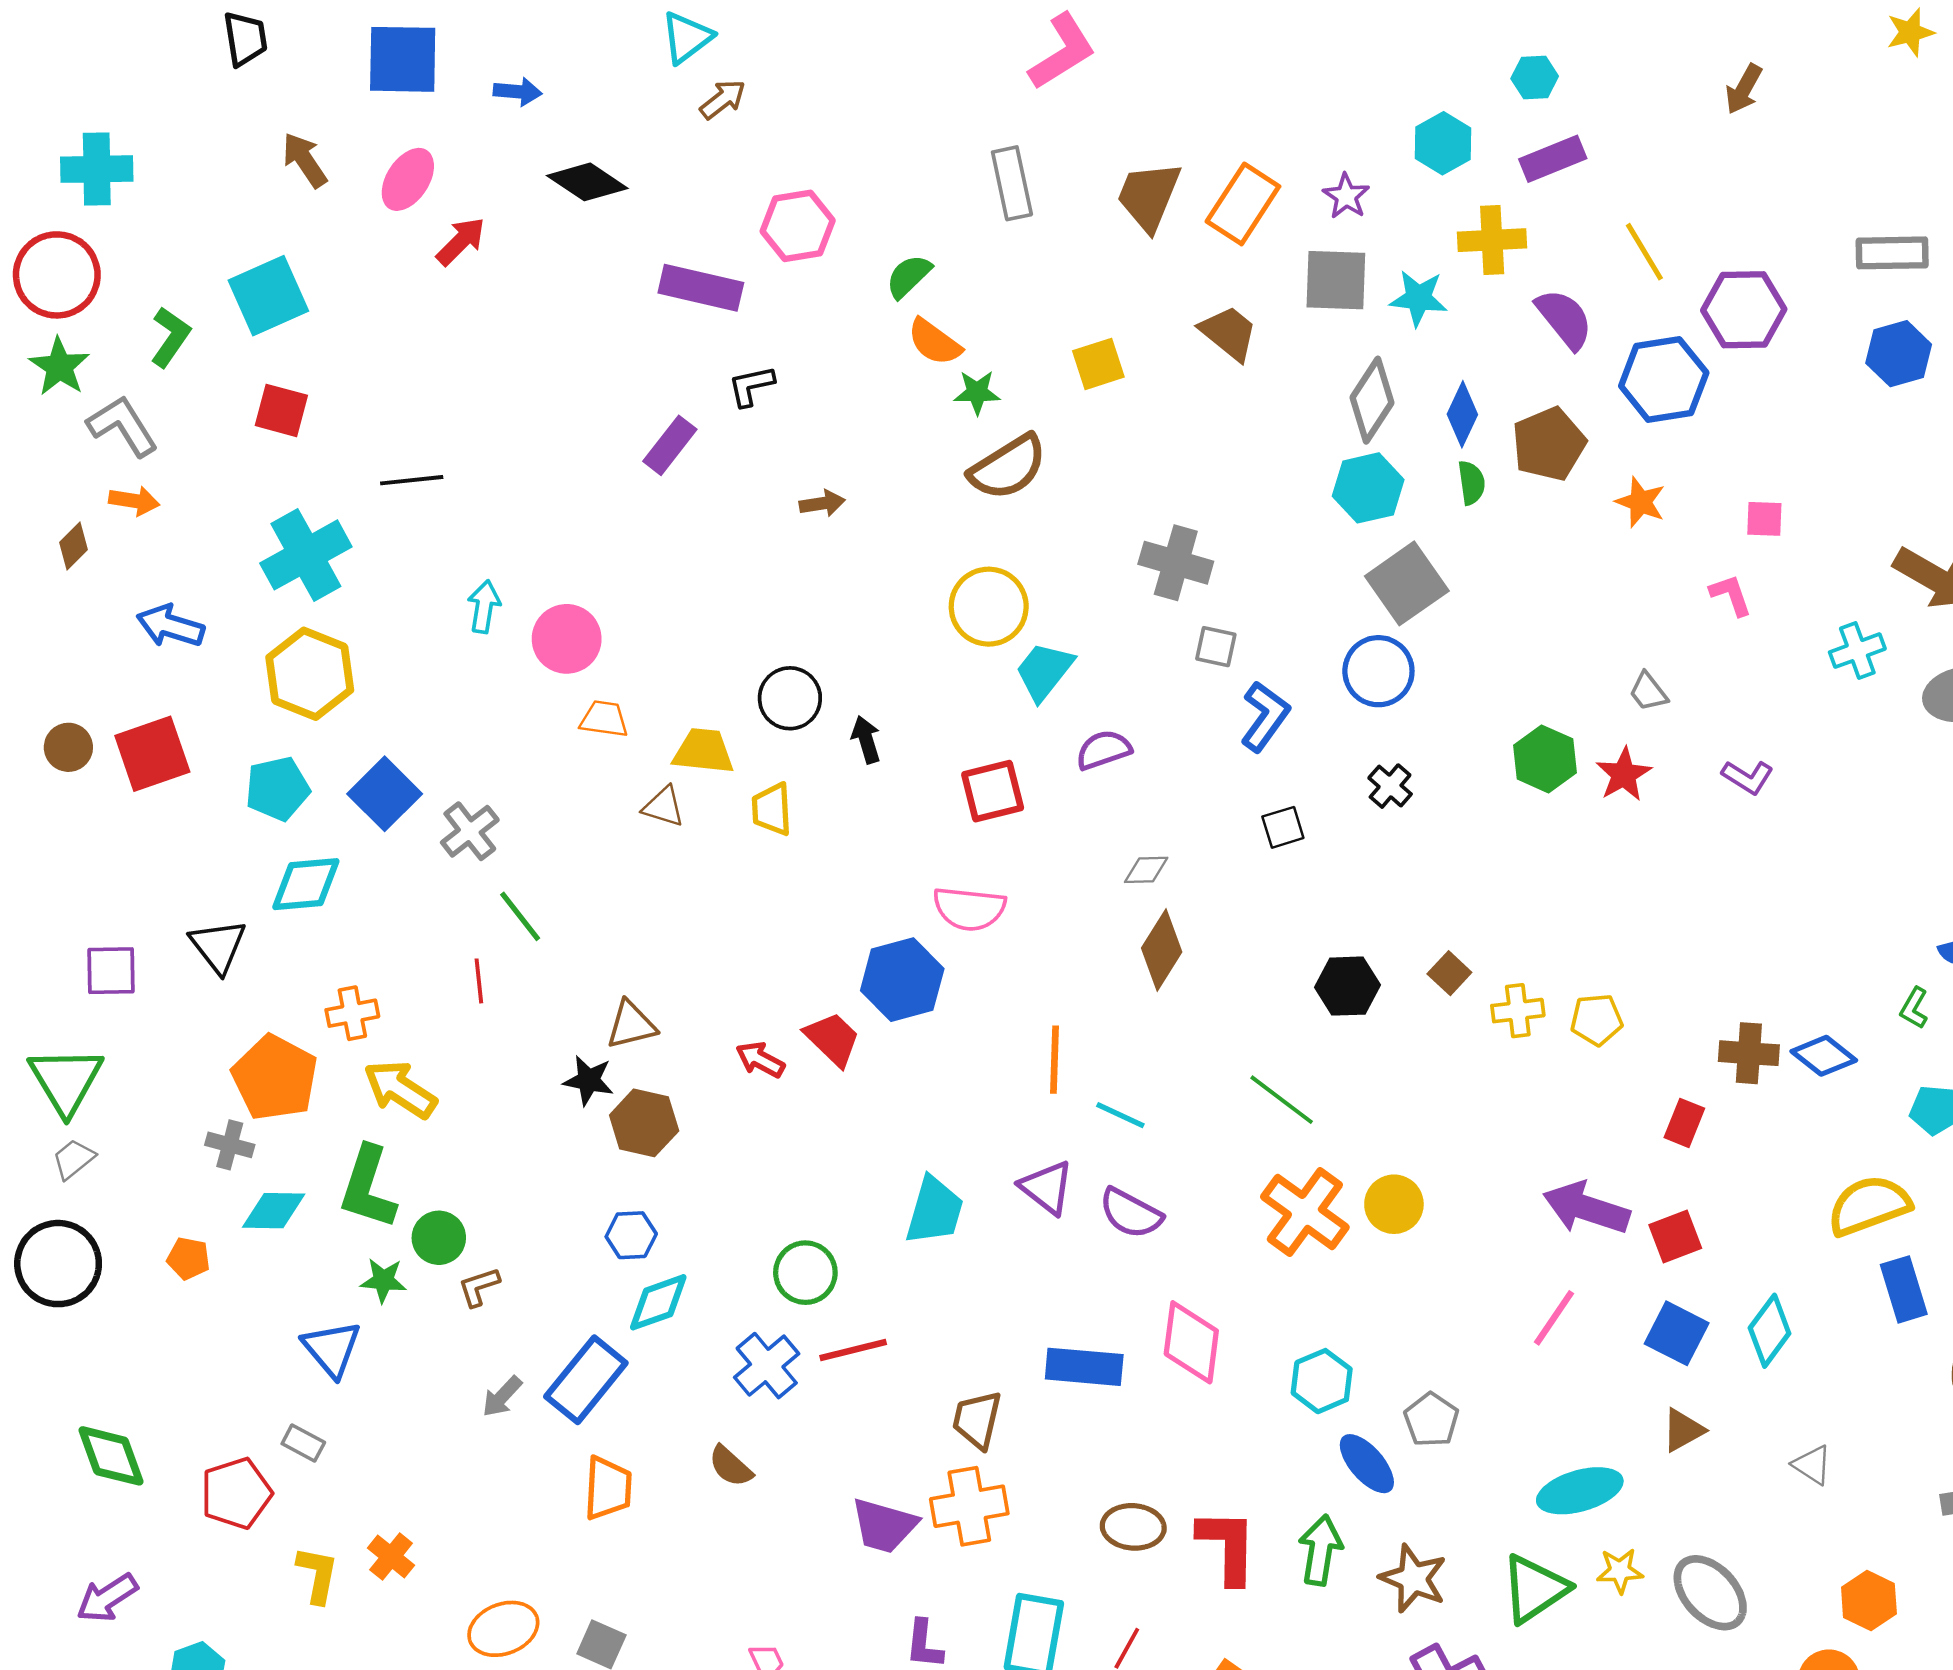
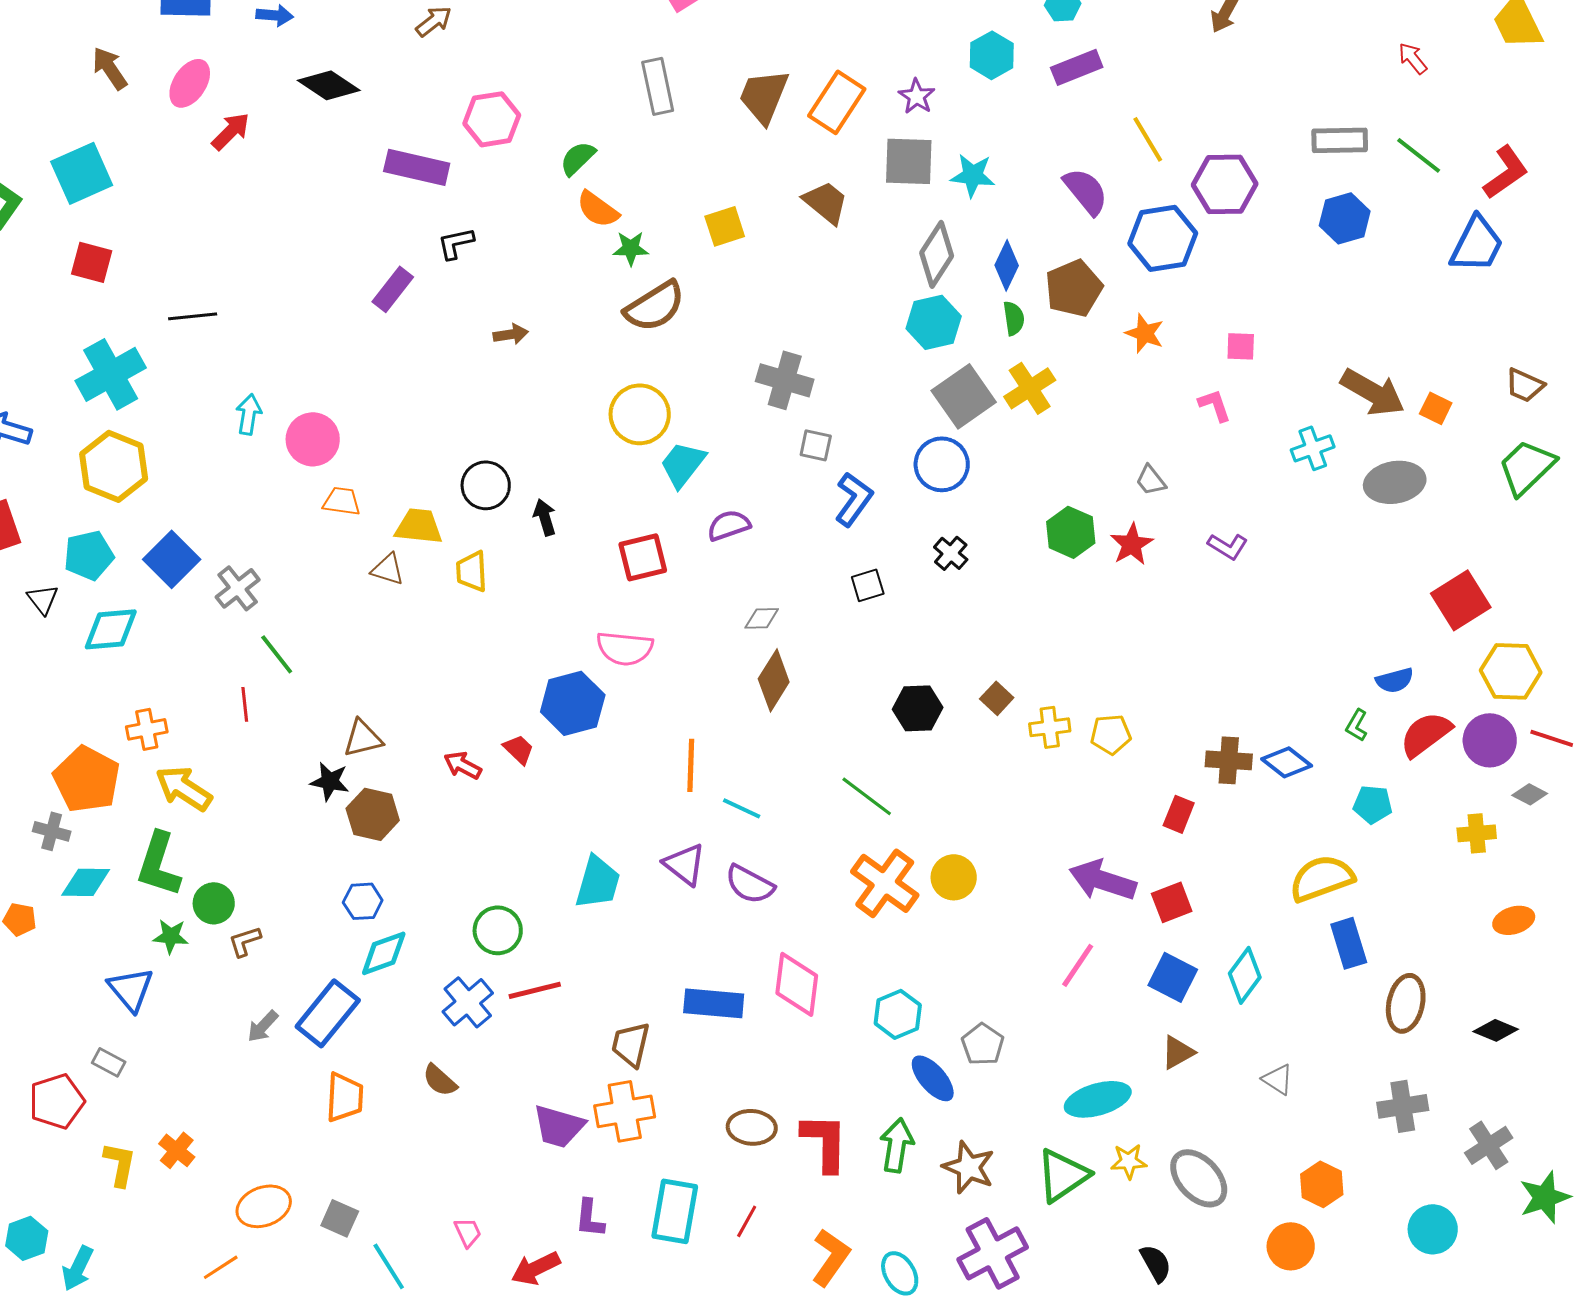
yellow cross: (1492, 240) -> (1030, 388), moved, turned -30
black triangle: (218, 946) -> (43, 599), moved, size x0.7
red trapezoid: (832, 1039) -> (519, 749), size x0.7

